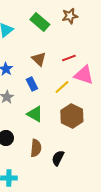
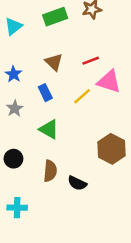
green rectangle: (40, 22) -> (55, 17), turned -60
brown hexagon: (72, 116) -> (111, 149), moved
black semicircle: (58, 158) -> (77, 183), turned -91

